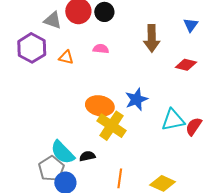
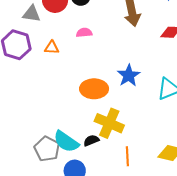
yellow cross: (112, 126) -> (109, 123), moved
gray pentagon: (51, 169) -> (47, 149), moved

